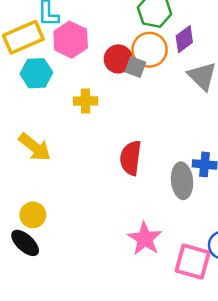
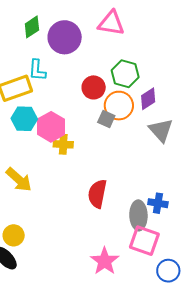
pink hexagon: (71, 40) -> (51, 127), moved
red circle: (118, 59) -> (94, 87), moved
pink square: (193, 262) -> (144, 241), moved

